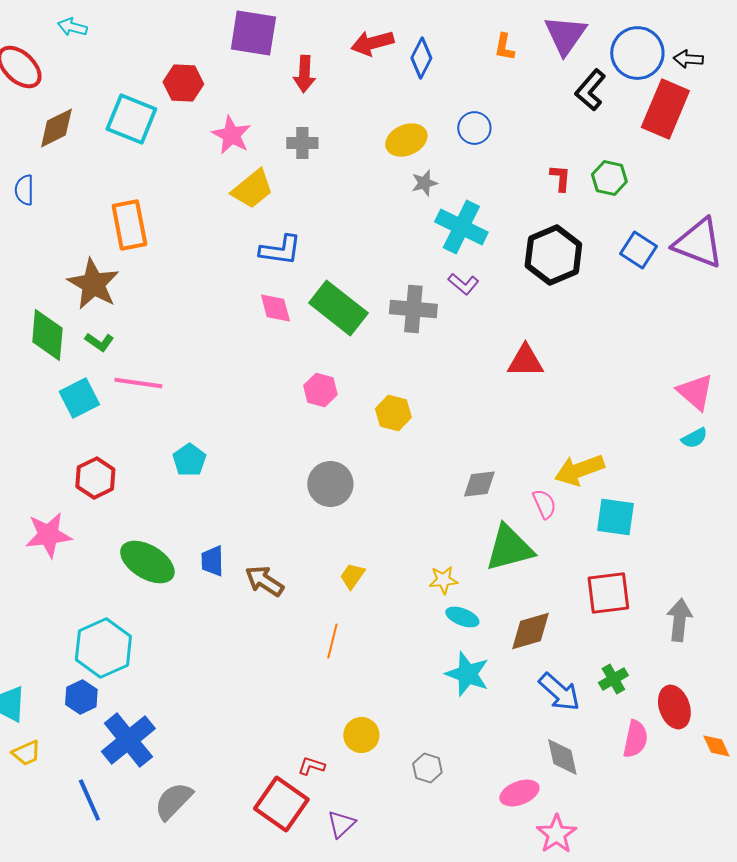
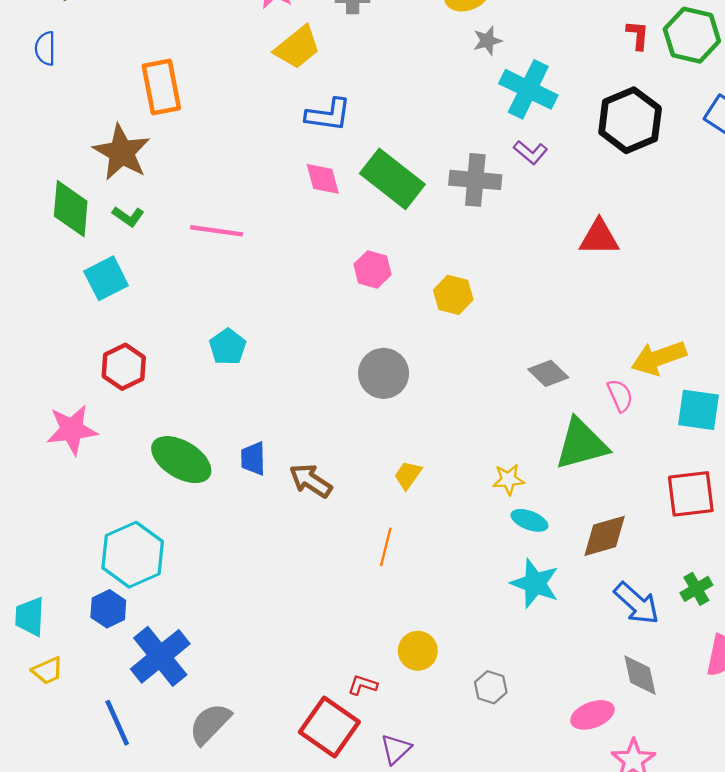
green hexagon: (609, 178) -> (692, 35), size x1.4
pink line: (138, 383) -> (217, 231), moved
gray diamond: (479, 484) -> (548, 373), turned 51

